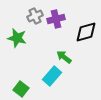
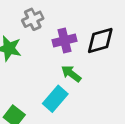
purple cross: (56, 19) -> (64, 40), moved

